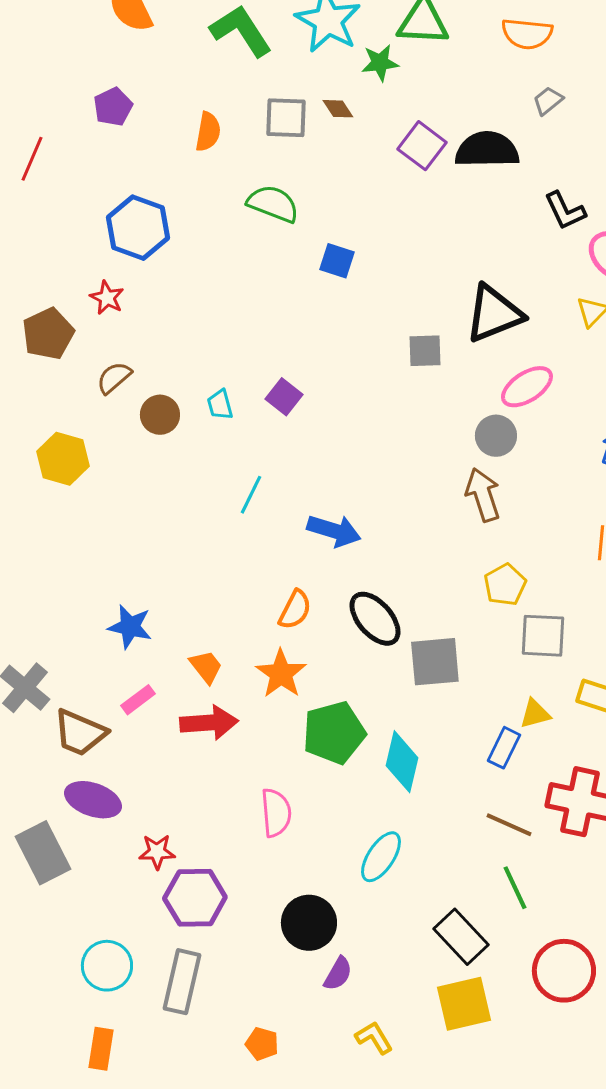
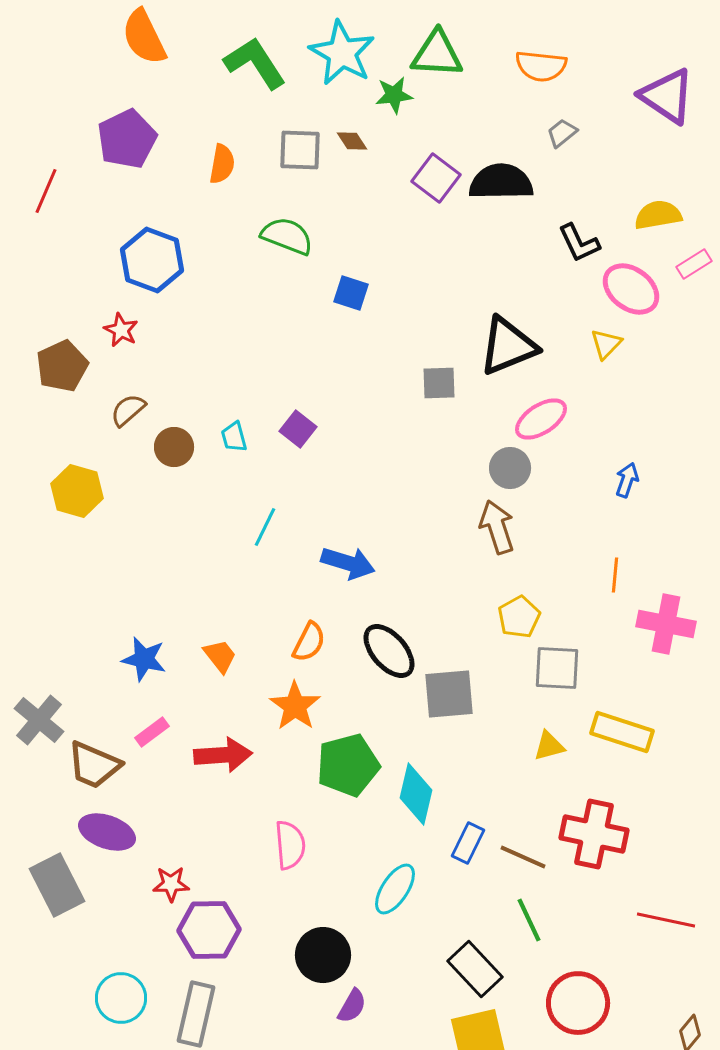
purple pentagon: (113, 107) -> (127, 139), size x1.5
orange trapezoid: (206, 667) -> (220, 656), moved
blue rectangle: (504, 748) -> (468, 843), moved

